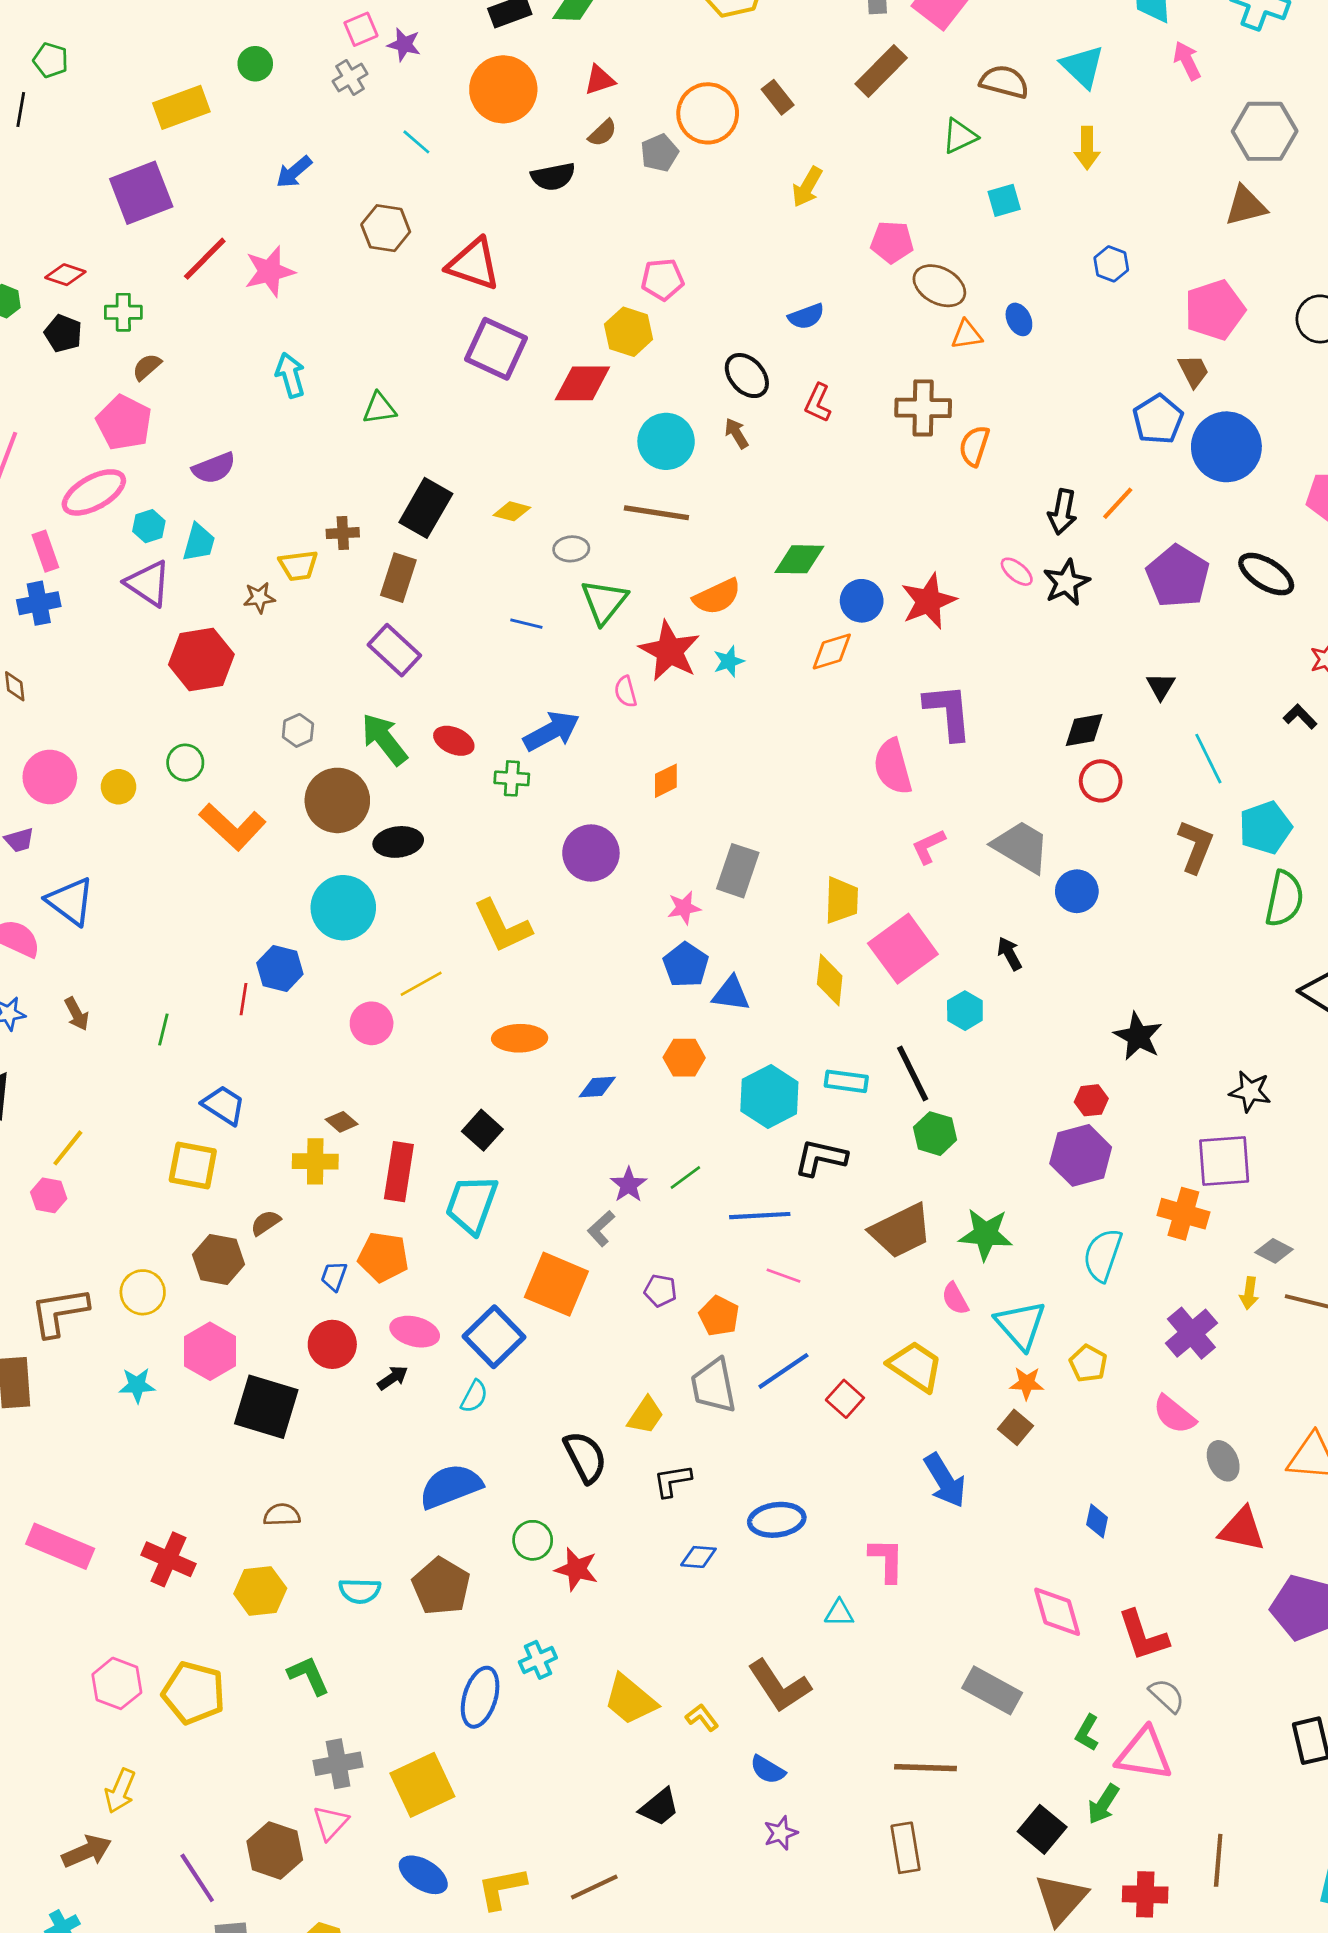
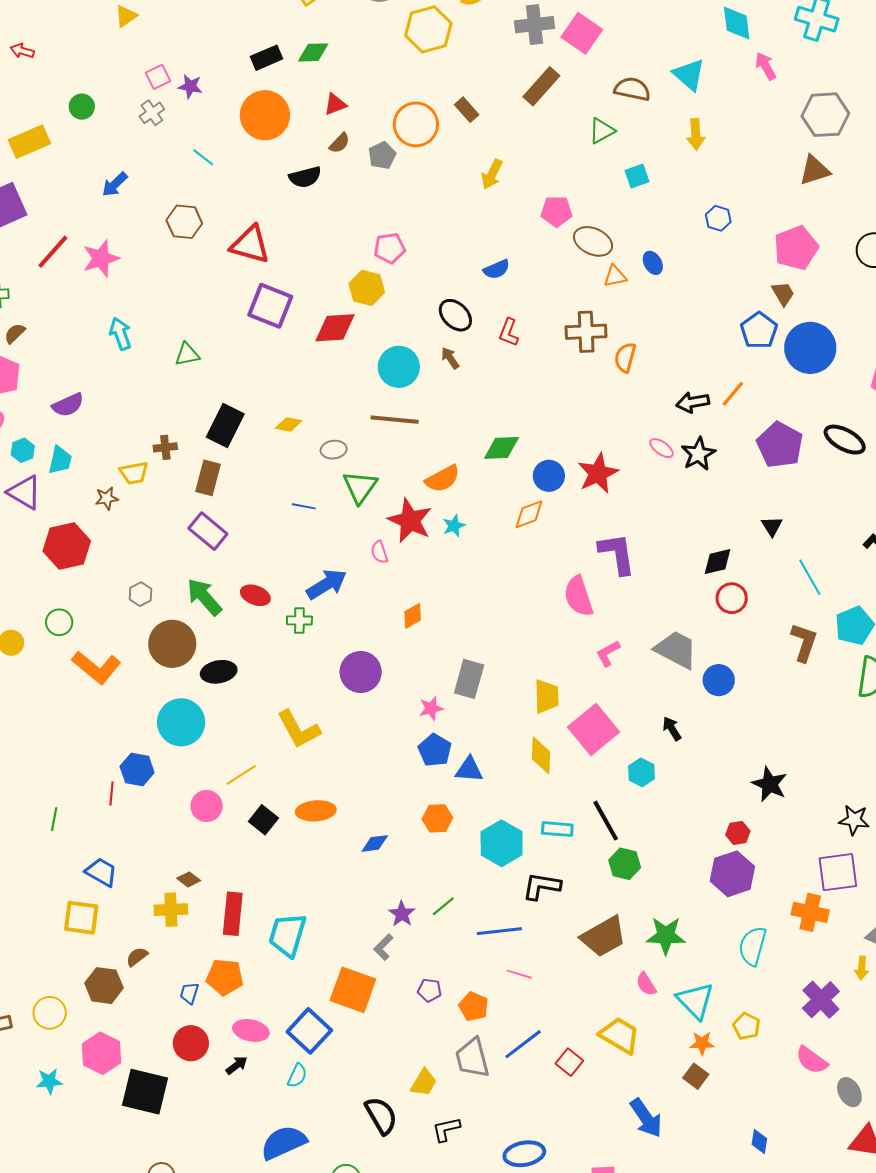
black arrow: (1062, 512) -> (693, 402), turned 72
black square: (482, 1130) -> (263, 820), moved

